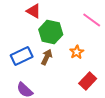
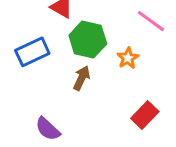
orange star: (77, 52) -> (128, 58), moved
blue rectangle: (22, 56) -> (32, 52), moved

